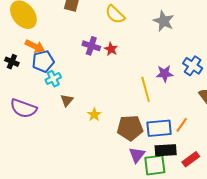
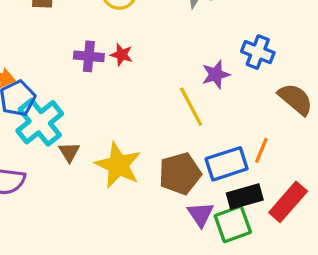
cyan cross: (53, 79) -> (40, 122), size x1.8
yellow star: (94, 115) -> (118, 165), size x2.0
red rectangle: (191, 159) -> (288, 202), size x1.4

